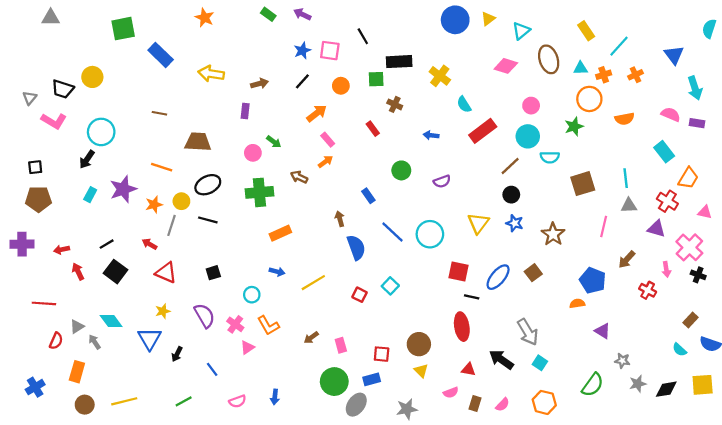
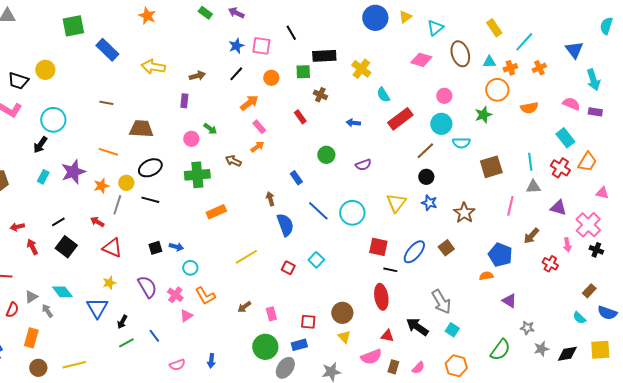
red cross: (667, 201) -> (560, 168), moved
blue arrow: (277, 272) -> (176, 247), moved
pink semicircle: (451, 393) -> (371, 357), size x1.5
green line: (184, 401) -> (126, 343), moved

